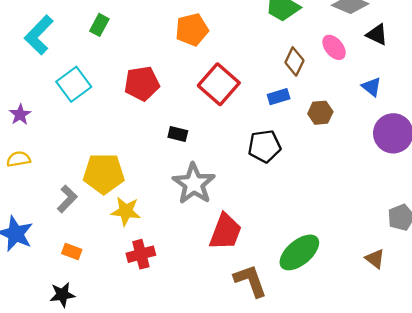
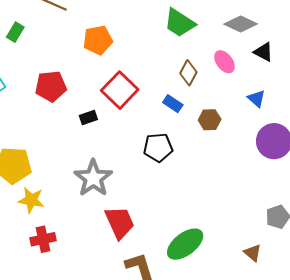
blue rectangle: (279, 97) -> (173, 104), turned 48
black rectangle: (178, 134) -> (88, 118), moved, turned -36
red trapezoid: (225, 232) -> (120, 223), turned -48

